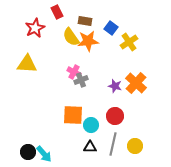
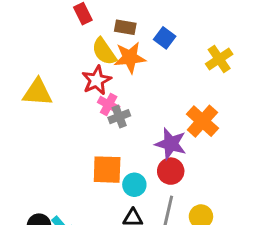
red star: (35, 28) -> (97, 80), moved
yellow cross: (129, 42) -> (219, 59), moved
purple star: (115, 86) -> (171, 144), moved, size x1.5

